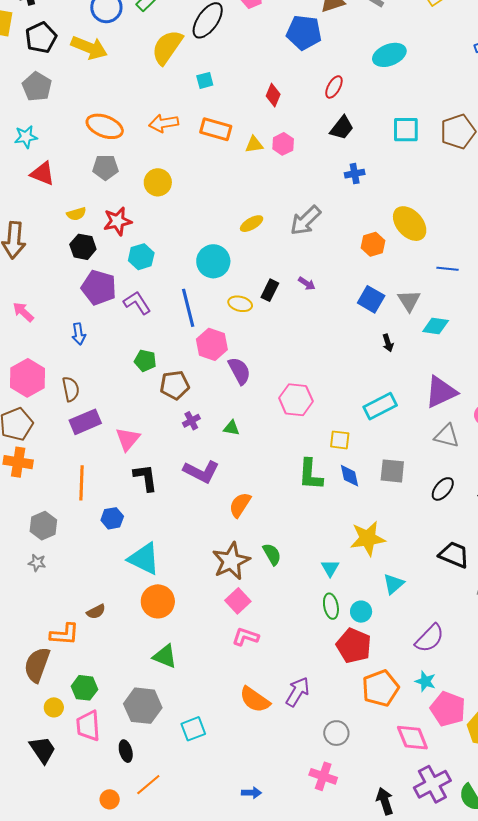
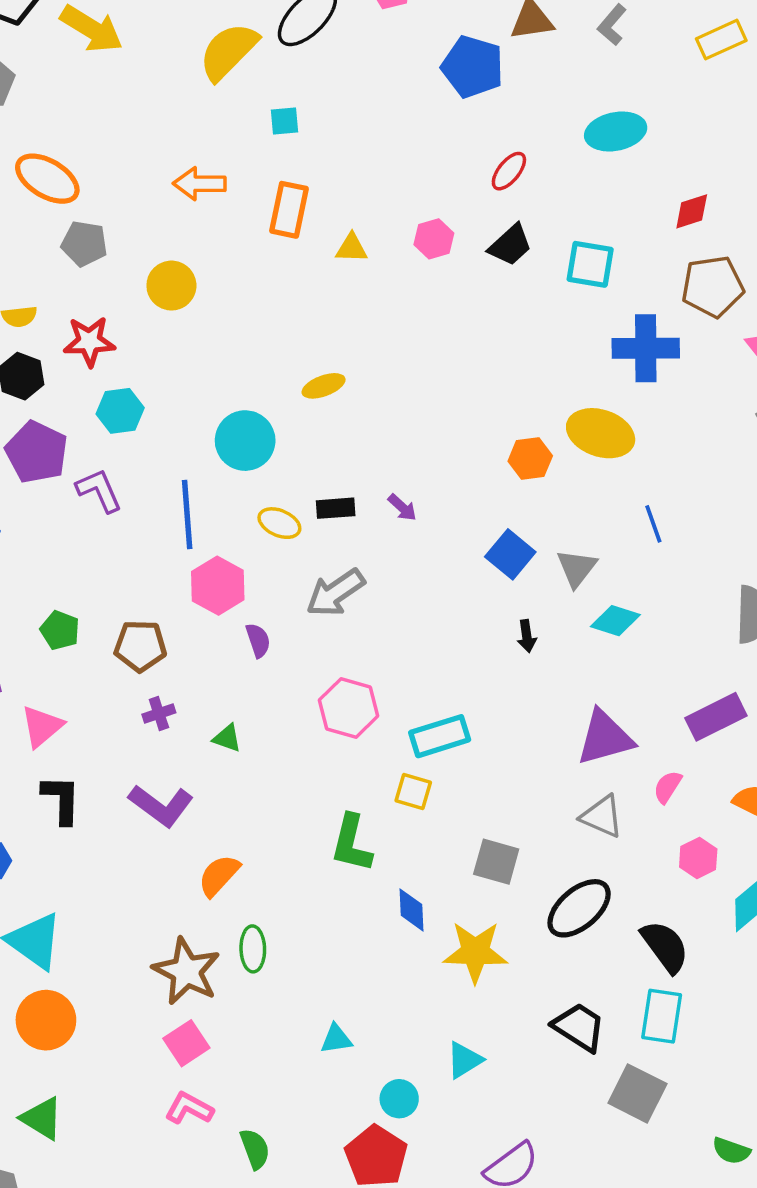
red diamond: (273, 95) -> (692, 211), moved, turned 40
orange ellipse: (105, 126) -> (47, 179), moved
orange rectangle: (216, 129) -> (289, 210), turned 76
cyan square: (406, 130) -> (590, 264), moved
pink hexagon: (283, 144) -> (434, 239), moved
blue cross: (355, 174) -> (646, 348), moved, size x1.8
gray arrow: (306, 221) -> (335, 593), moved
yellow ellipse: (410, 224) -> (601, 433), turned -39
blue line: (447, 269) -> (653, 524), turned 55
black rectangle: (270, 290) -> (336, 508), turned 50
green pentagon: (145, 361) -> (60, 630), moved
purple semicircle: (239, 371) -> (258, 640), size x0.7
cyan rectangle: (380, 406) -> (440, 736), moved
blue diamond: (349, 476) -> (412, 910), moved
black ellipse: (443, 489) -> (579, 908), size x1.5
yellow star: (368, 538) -> (475, 952), moved
green semicircle: (272, 554) -> (255, 1149), moved
brown star: (231, 561) -> (186, 971), turned -30
cyan triangle: (330, 568) -> (336, 1039), moved, turned 42
green ellipse: (331, 606) -> (253, 949), moved

